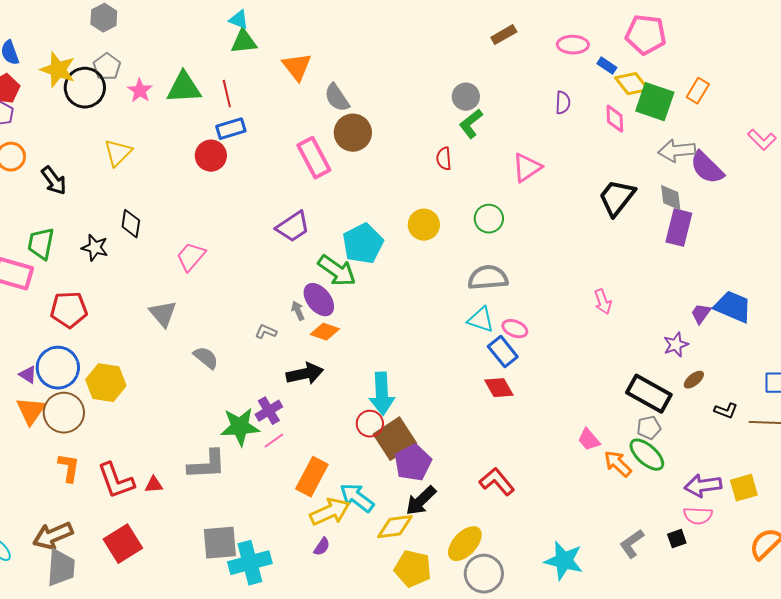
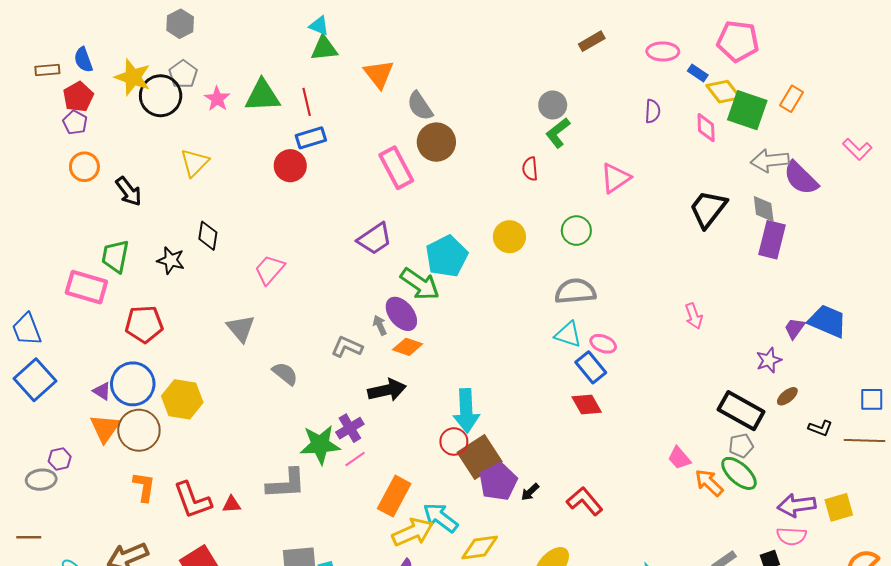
gray L-shape: (266, 332) -> (347, 347), size x1.4
black arrow: (421, 501) -> (530, 492), moved, size x0.6

